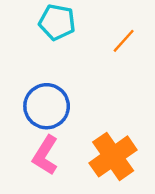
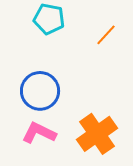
pink L-shape: (45, 155) -> (39, 133), turned 84

